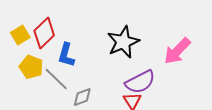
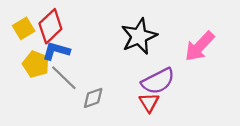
blue L-shape: (66, 55) -> (56, 51), moved, turned 90

